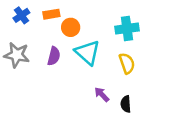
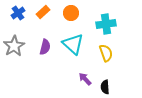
orange rectangle: (51, 14) -> (43, 12), turned -32
orange circle: (71, 27) -> (71, 13), moved
gray star: (17, 55) -> (14, 46), turned 30

